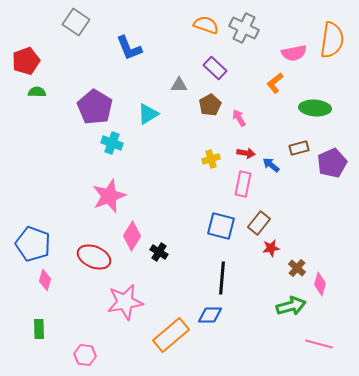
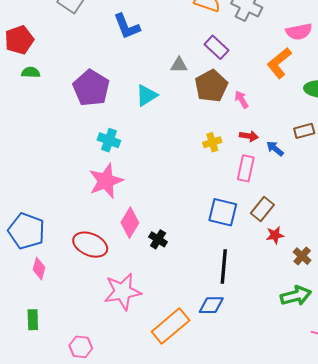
orange L-shape: (275, 83) -> (279, 63), size x1.4
brown pentagon: (210, 105) -> (211, 86), size x1.4
cyan cross: (112, 143) -> (109, 140), moved

